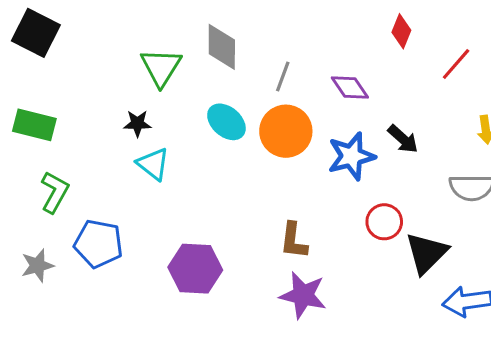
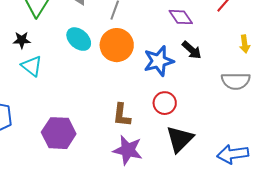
purple diamond: (350, 87) -> (181, 17), moved
red circle: (384, 222) -> (165, 103), moved
black triangle: (426, 253) -> (180, 139), moved

